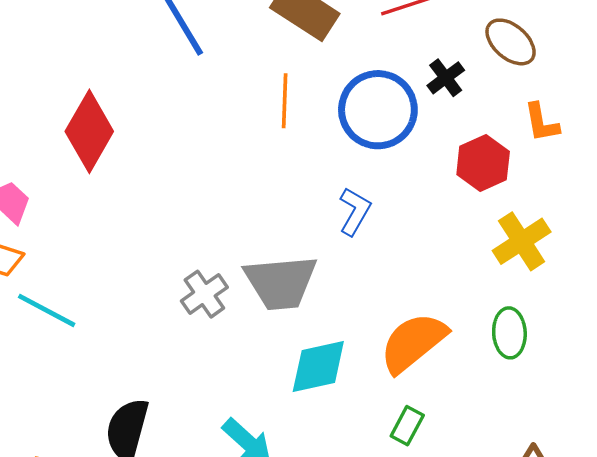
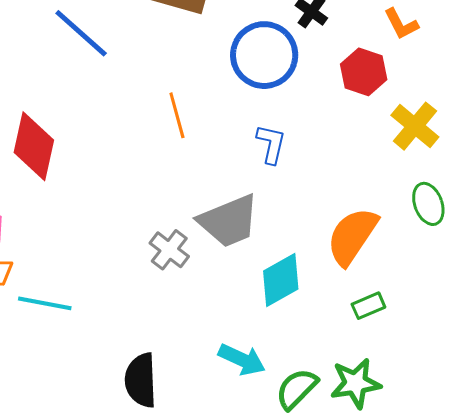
orange line: (285, 101) -> (177, 115), moved
green rectangle: (407, 426) -> (368, 306), turned 56

